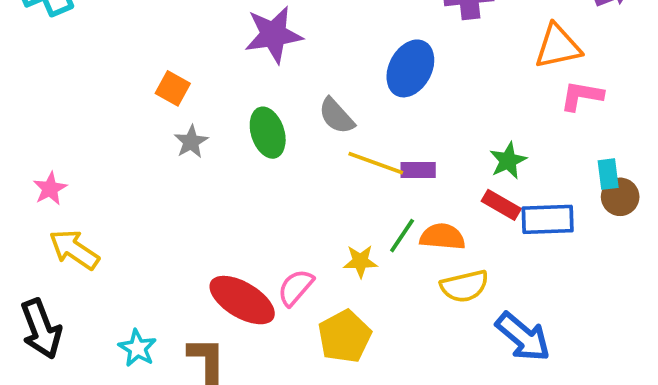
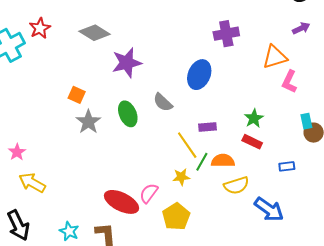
pink L-shape: (582, 96) -> (289, 82), turned -70
gray star: (191, 142) -> (88, 122), size x1.4
yellow line: (376, 163) -> (187, 145), moved, turned 40
blue rectangle: (548, 219) -> (287, 166), moved, size x0.6

